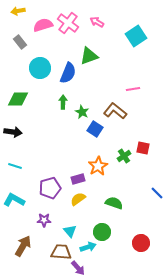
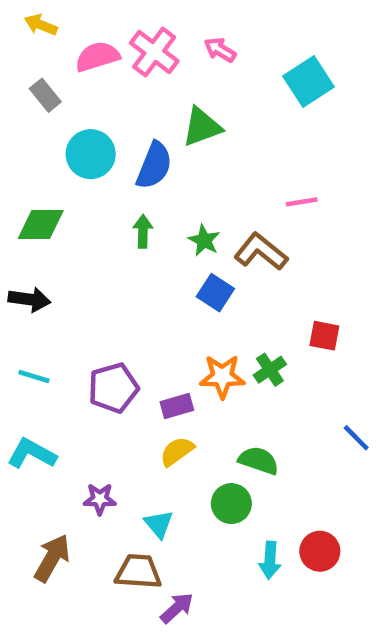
yellow arrow: (18, 11) -> (41, 25), turned 32
green star: (82, 112) -> (204, 240), moved
green cross: (124, 156) -> (270, 370), moved
orange star: (98, 166) -> (222, 376), turned 30
purple pentagon: (50, 188) -> (113, 388), moved
green circle: (102, 232) -> (231, 504), moved
cyan arrow: (88, 247) -> (270, 560), moved, turned 112
purple arrow: (78, 268) -> (177, 608), turned -91

